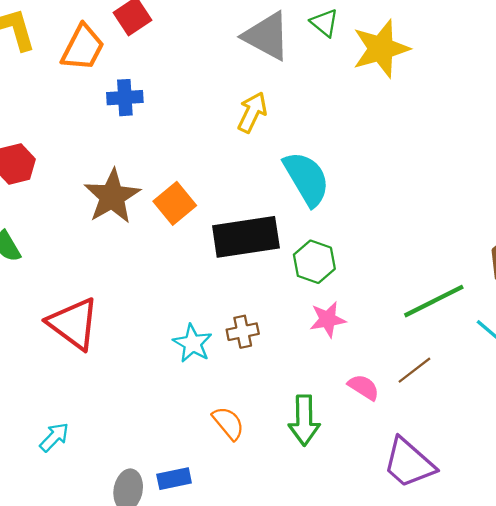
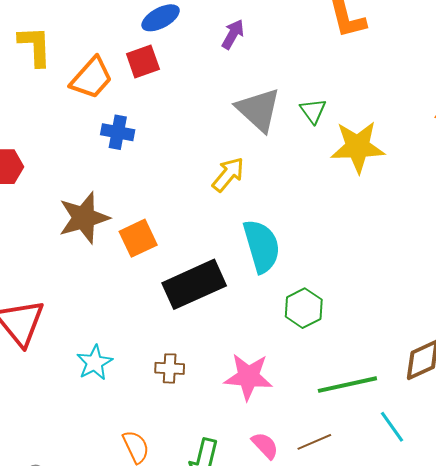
black rectangle: (246, 237) -> (194, 284), turned -30
green hexagon: (314, 262) -> (304, 308), moved
pink star: (328, 319) -> (248, 377), size x1.4
cyan star: (193, 343) -> (95, 363), moved

